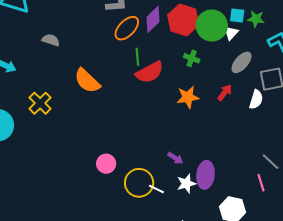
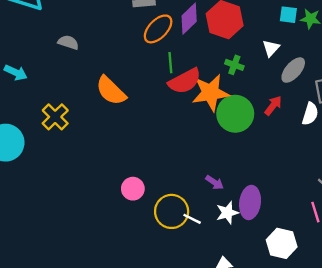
green circle: (212, 26) -> (235, 114), moved
white triangle: (231, 33) -> (271, 48), moved
orange star: (188, 97) -> (211, 93), moved, size x1.4

